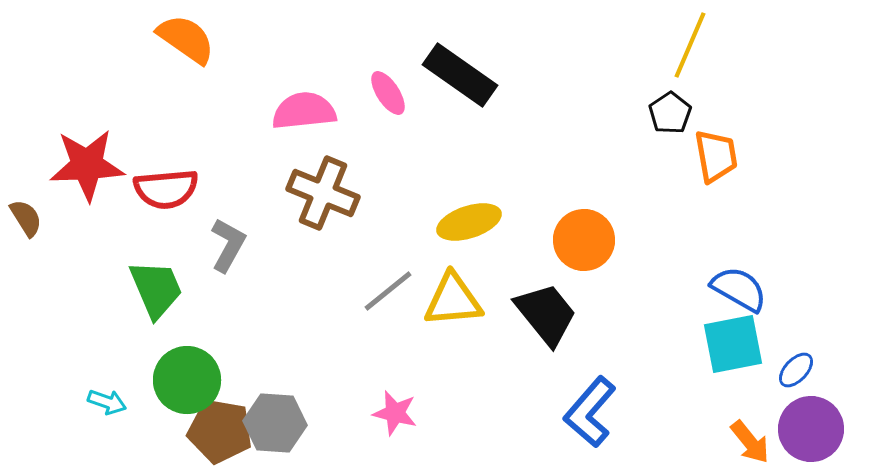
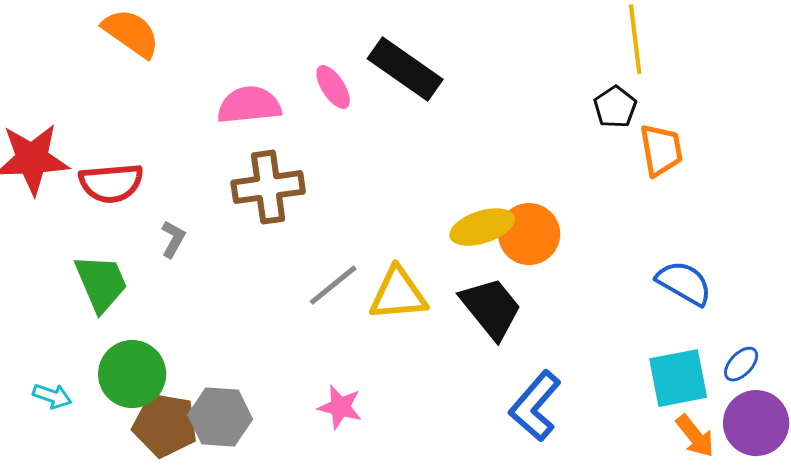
yellow line: (690, 45) -> (635, 39), turned -30
brown cross: (323, 193) -> (268, 187), turned -30
yellow ellipse: (469, 222) -> (482, 227), moved
gray L-shape: (228, 245) -> (173, 239), size x0.7
cyan square: (733, 344) -> (678, 378), moved

